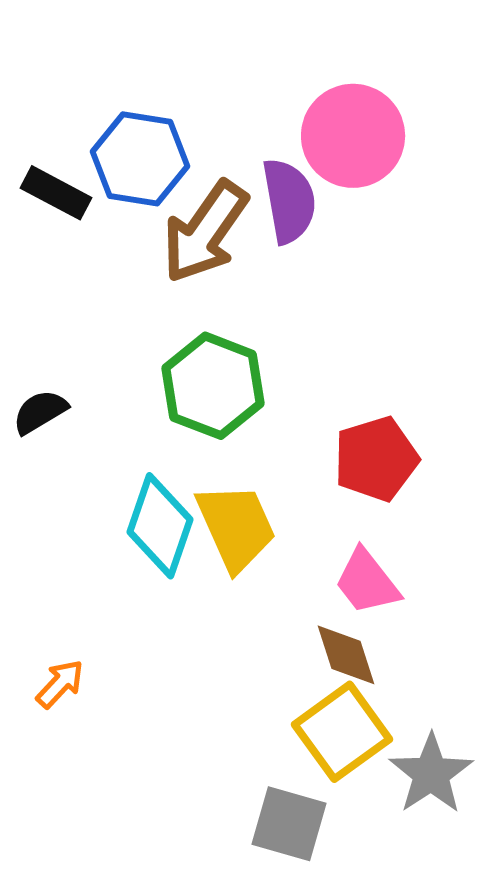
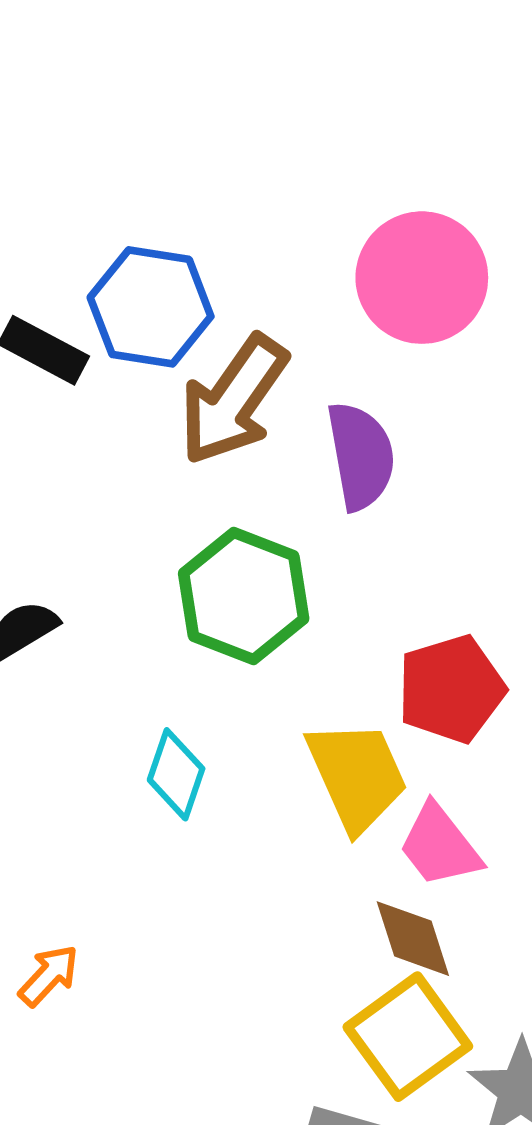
purple semicircle: (289, 201) -> (361, 456), moved
cyan diamond: (160, 526) -> (176, 774), size x0.7
yellow trapezoid: (236, 527) -> (357, 776), moved

